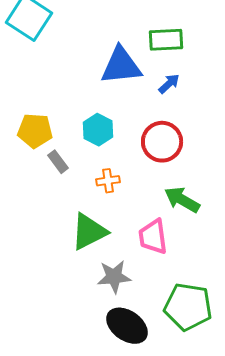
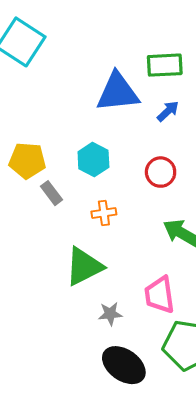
red circle: (162, 142) -> (161, 172), size x0.7
pink trapezoid: (153, 237) -> (160, 295), moved
gray star: (114, 277) -> (110, 314), size x0.7

